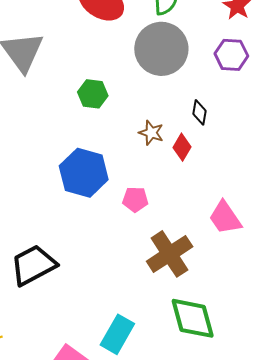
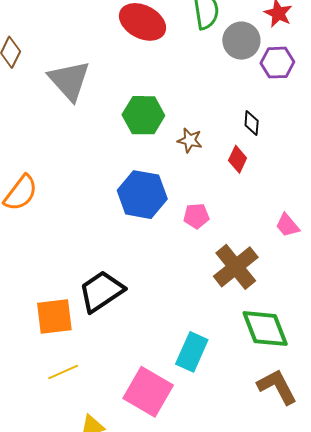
gray circle: (161, 49) -> (241, 41), moved, size x0.7
green hexagon: (93, 94) -> (143, 115), size x1.4
brown star: (151, 133) -> (190, 140), moved
pink trapezoid: (225, 218) -> (287, 225), size x0.7

